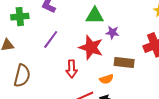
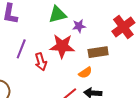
red arrow: (72, 69) -> (41, 62), moved

